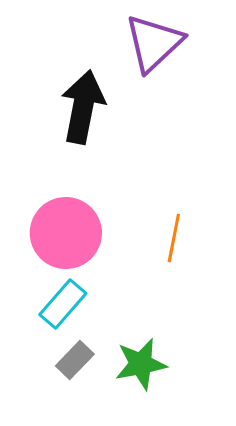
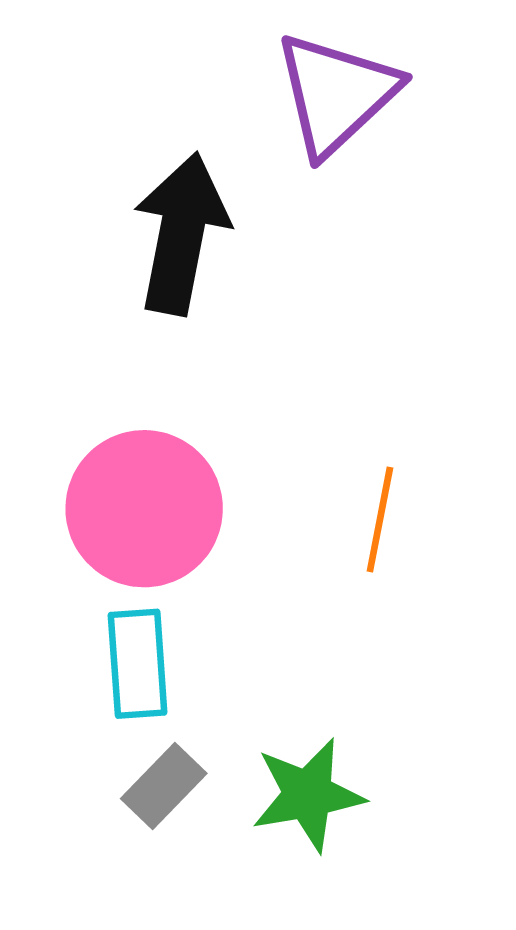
cyan rectangle: (63, 304) -> (138, 664), turned -45

